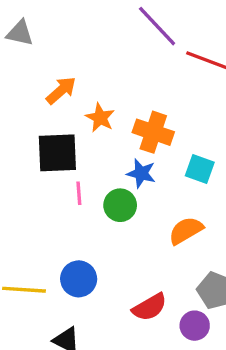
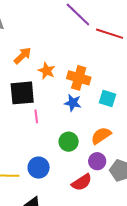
green circle: (120, 205) -> (69, 142), moved
purple circle: (195, 326) -> (97, 161), moved

